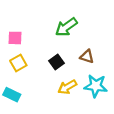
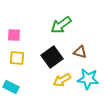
black square: (56, 62) -> (52, 57), size x1.5
yellow square: (18, 63) -> (17, 58), turned 35

